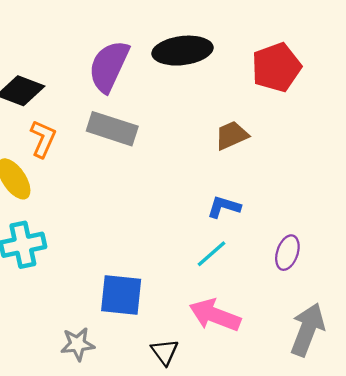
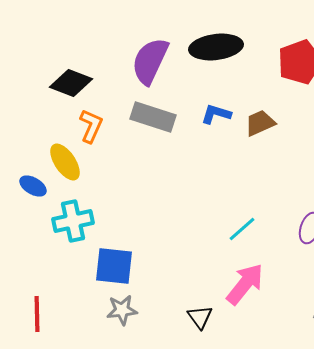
blue L-shape: (224, 207) -> (216, 114), moved
blue square: (121, 295) -> (114, 266), moved
pink arrow: (215, 315) -> (245, 284), turned 108

